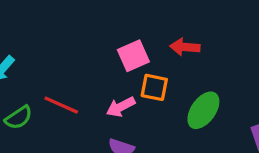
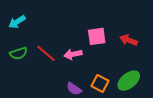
orange square: (154, 87) -> (100, 83), moved
pink arrow: (121, 107) -> (73, 54), moved

